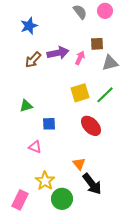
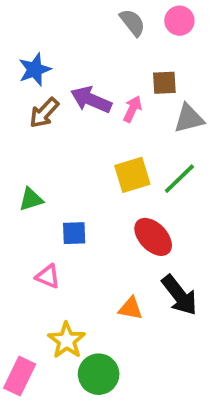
blue star: (29, 26) -> (35, 70), moved
purple arrow: (58, 53) -> (91, 100), turned -145
orange triangle: (79, 164) -> (131, 308), turned -40
black arrow: (92, 184) -> (179, 295), moved

